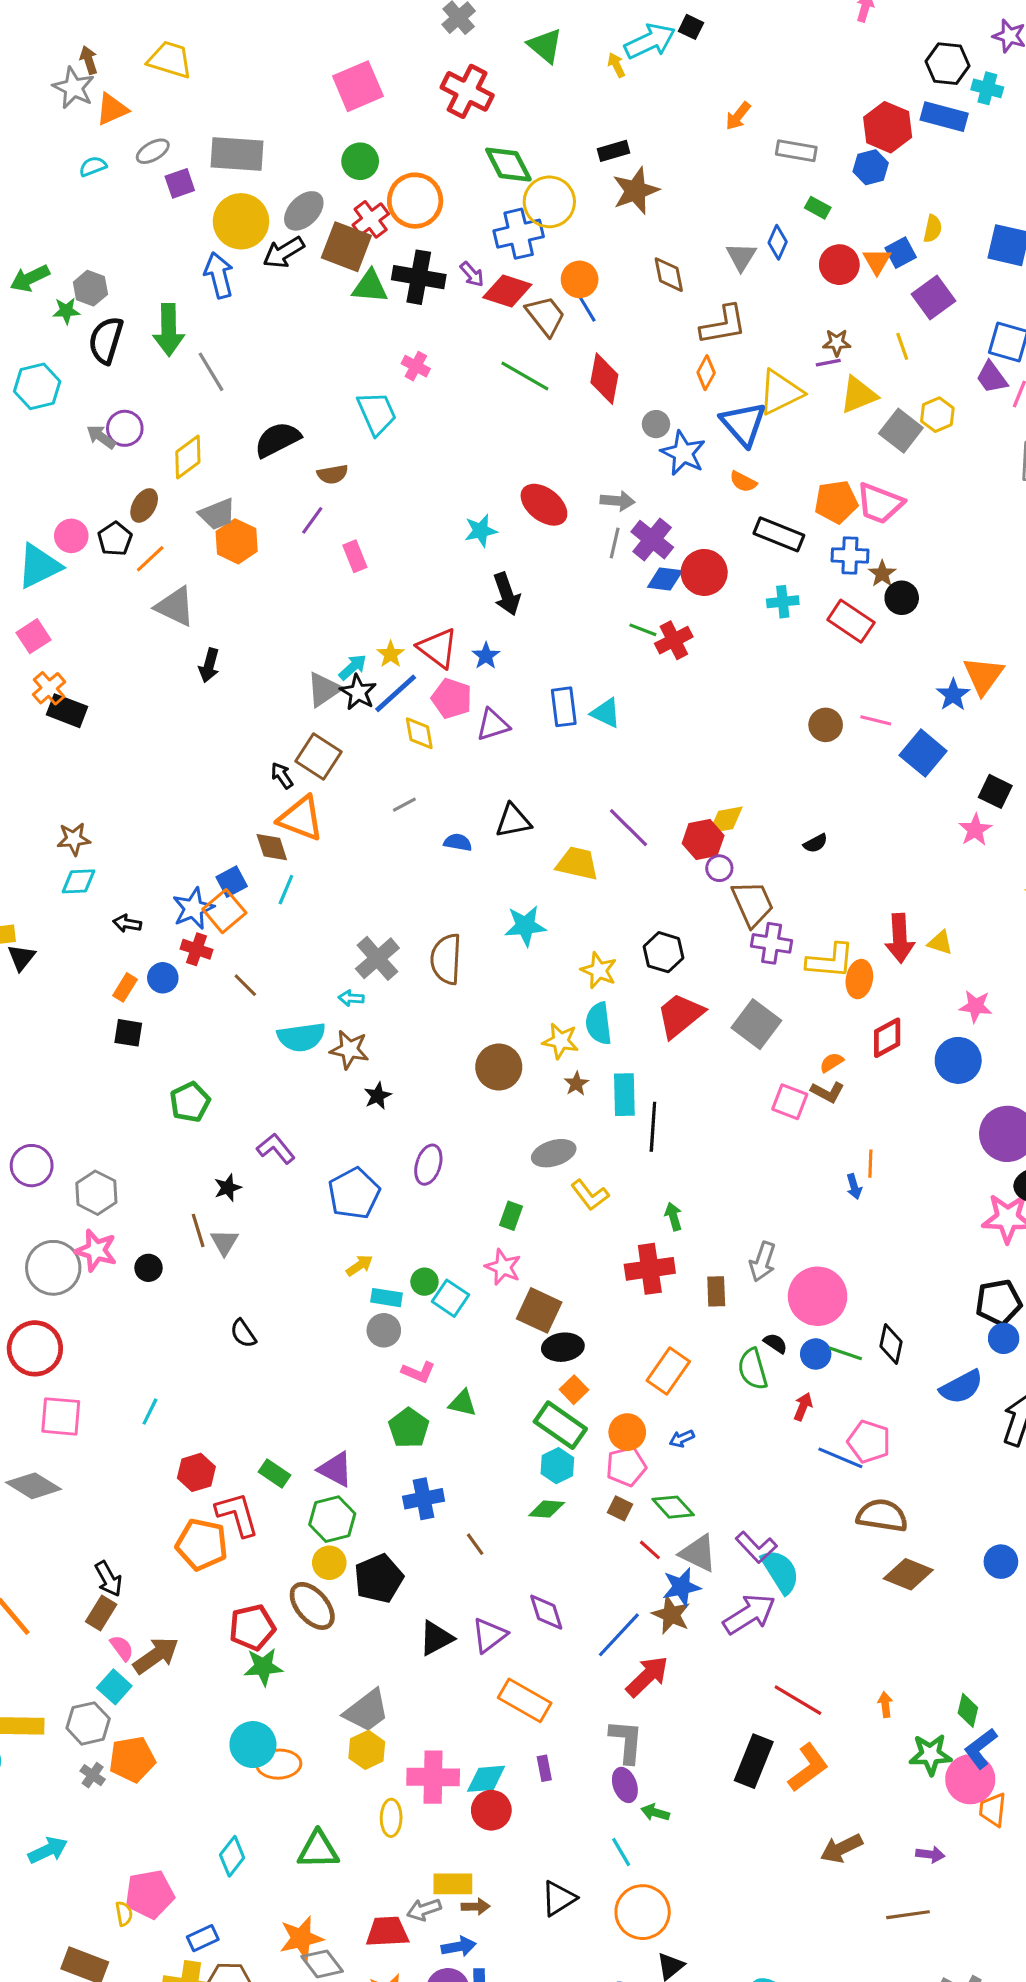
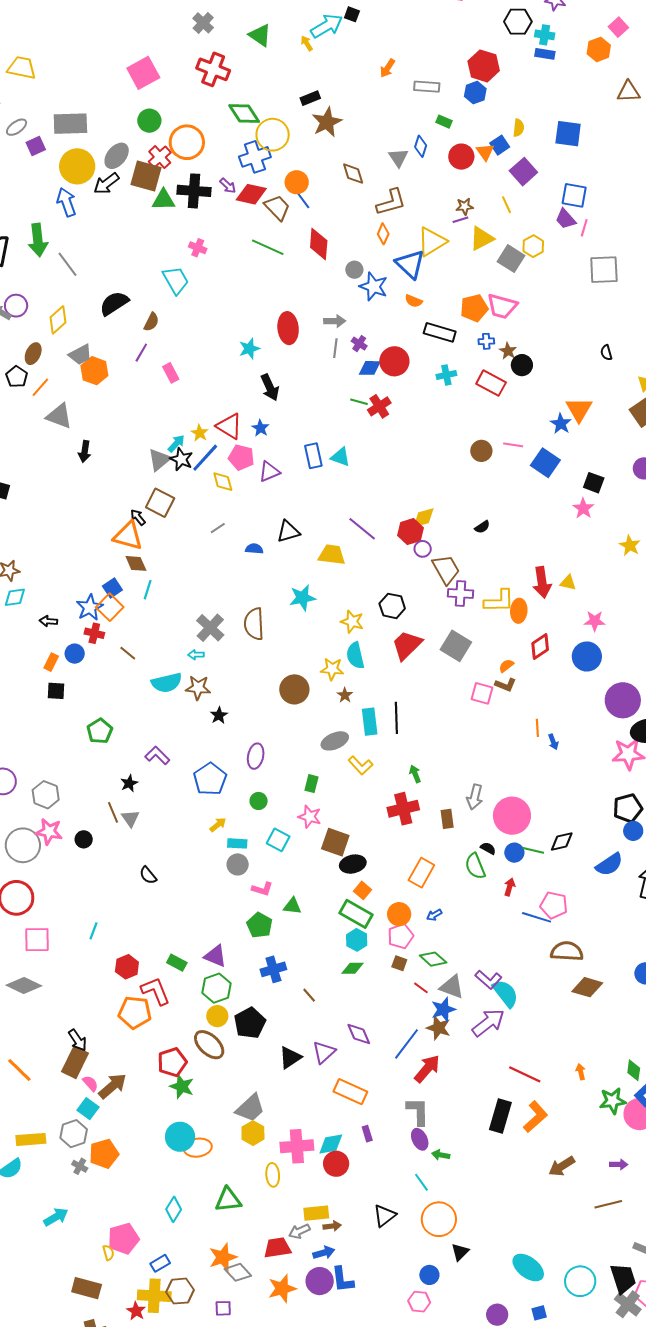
blue rectangle: (944, 117) -> (545, 54), moved, size x0.7
brown semicircle: (333, 474) -> (151, 322), turned -48
red ellipse: (544, 505) -> (288, 328), turned 52
purple cross: (652, 540) -> (359, 344), size x0.6
blue cross: (850, 555) -> (486, 341), size x0.7
orange triangle: (301, 818) -> (128, 536), moved
cyan rectangle: (624, 1095) -> (370, 722), moved
blue arrow: (854, 1187) -> (553, 742), moved
green circle: (424, 1282) -> (259, 801), moved
black diamond: (891, 1344) -> (562, 842), turned 70
brown rectangle: (101, 1613) -> (75, 1062), size x1.4
green star: (263, 1667) -> (182, 1087), turned 30

